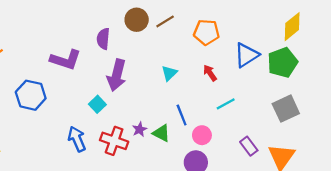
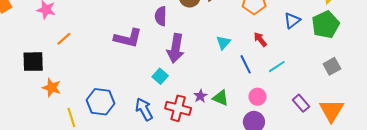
blue triangle: (246, 55) -> (292, 21), size x0.7
blue hexagon: (31, 95) -> (101, 102), moved
gray square: (286, 109) -> (332, 66), size x0.7
blue line: (182, 115) -> (246, 64), moved

